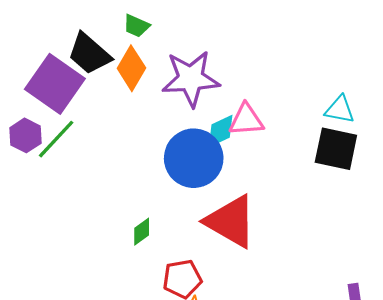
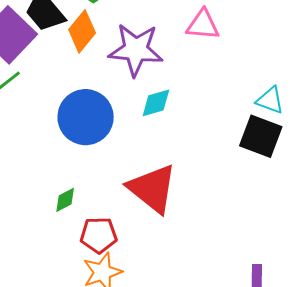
pink triangle: (246, 120) -> (203, 25), moved
blue circle: (194, 158) -> (86, 117), moved
green diamond: (142, 232) -> (65, 200), moved

